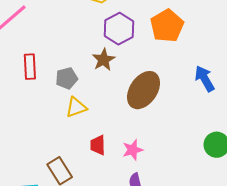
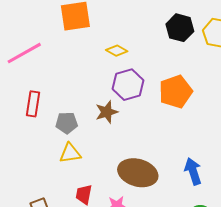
blue arrow: (205, 79) -> (193, 171), moved
brown ellipse: (144, 90) -> (138, 173), moved, turned 60

